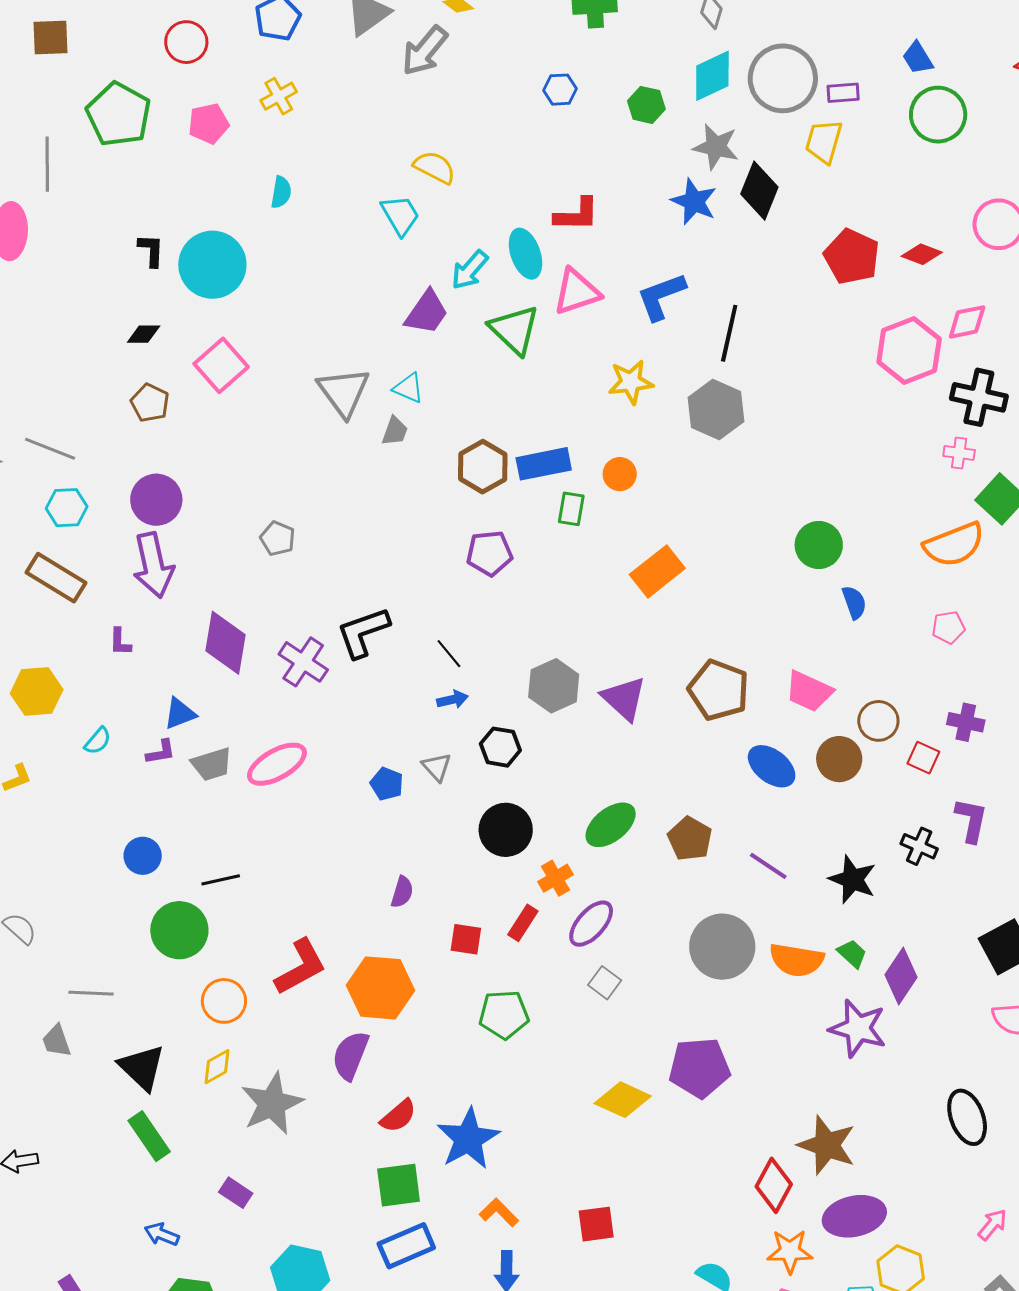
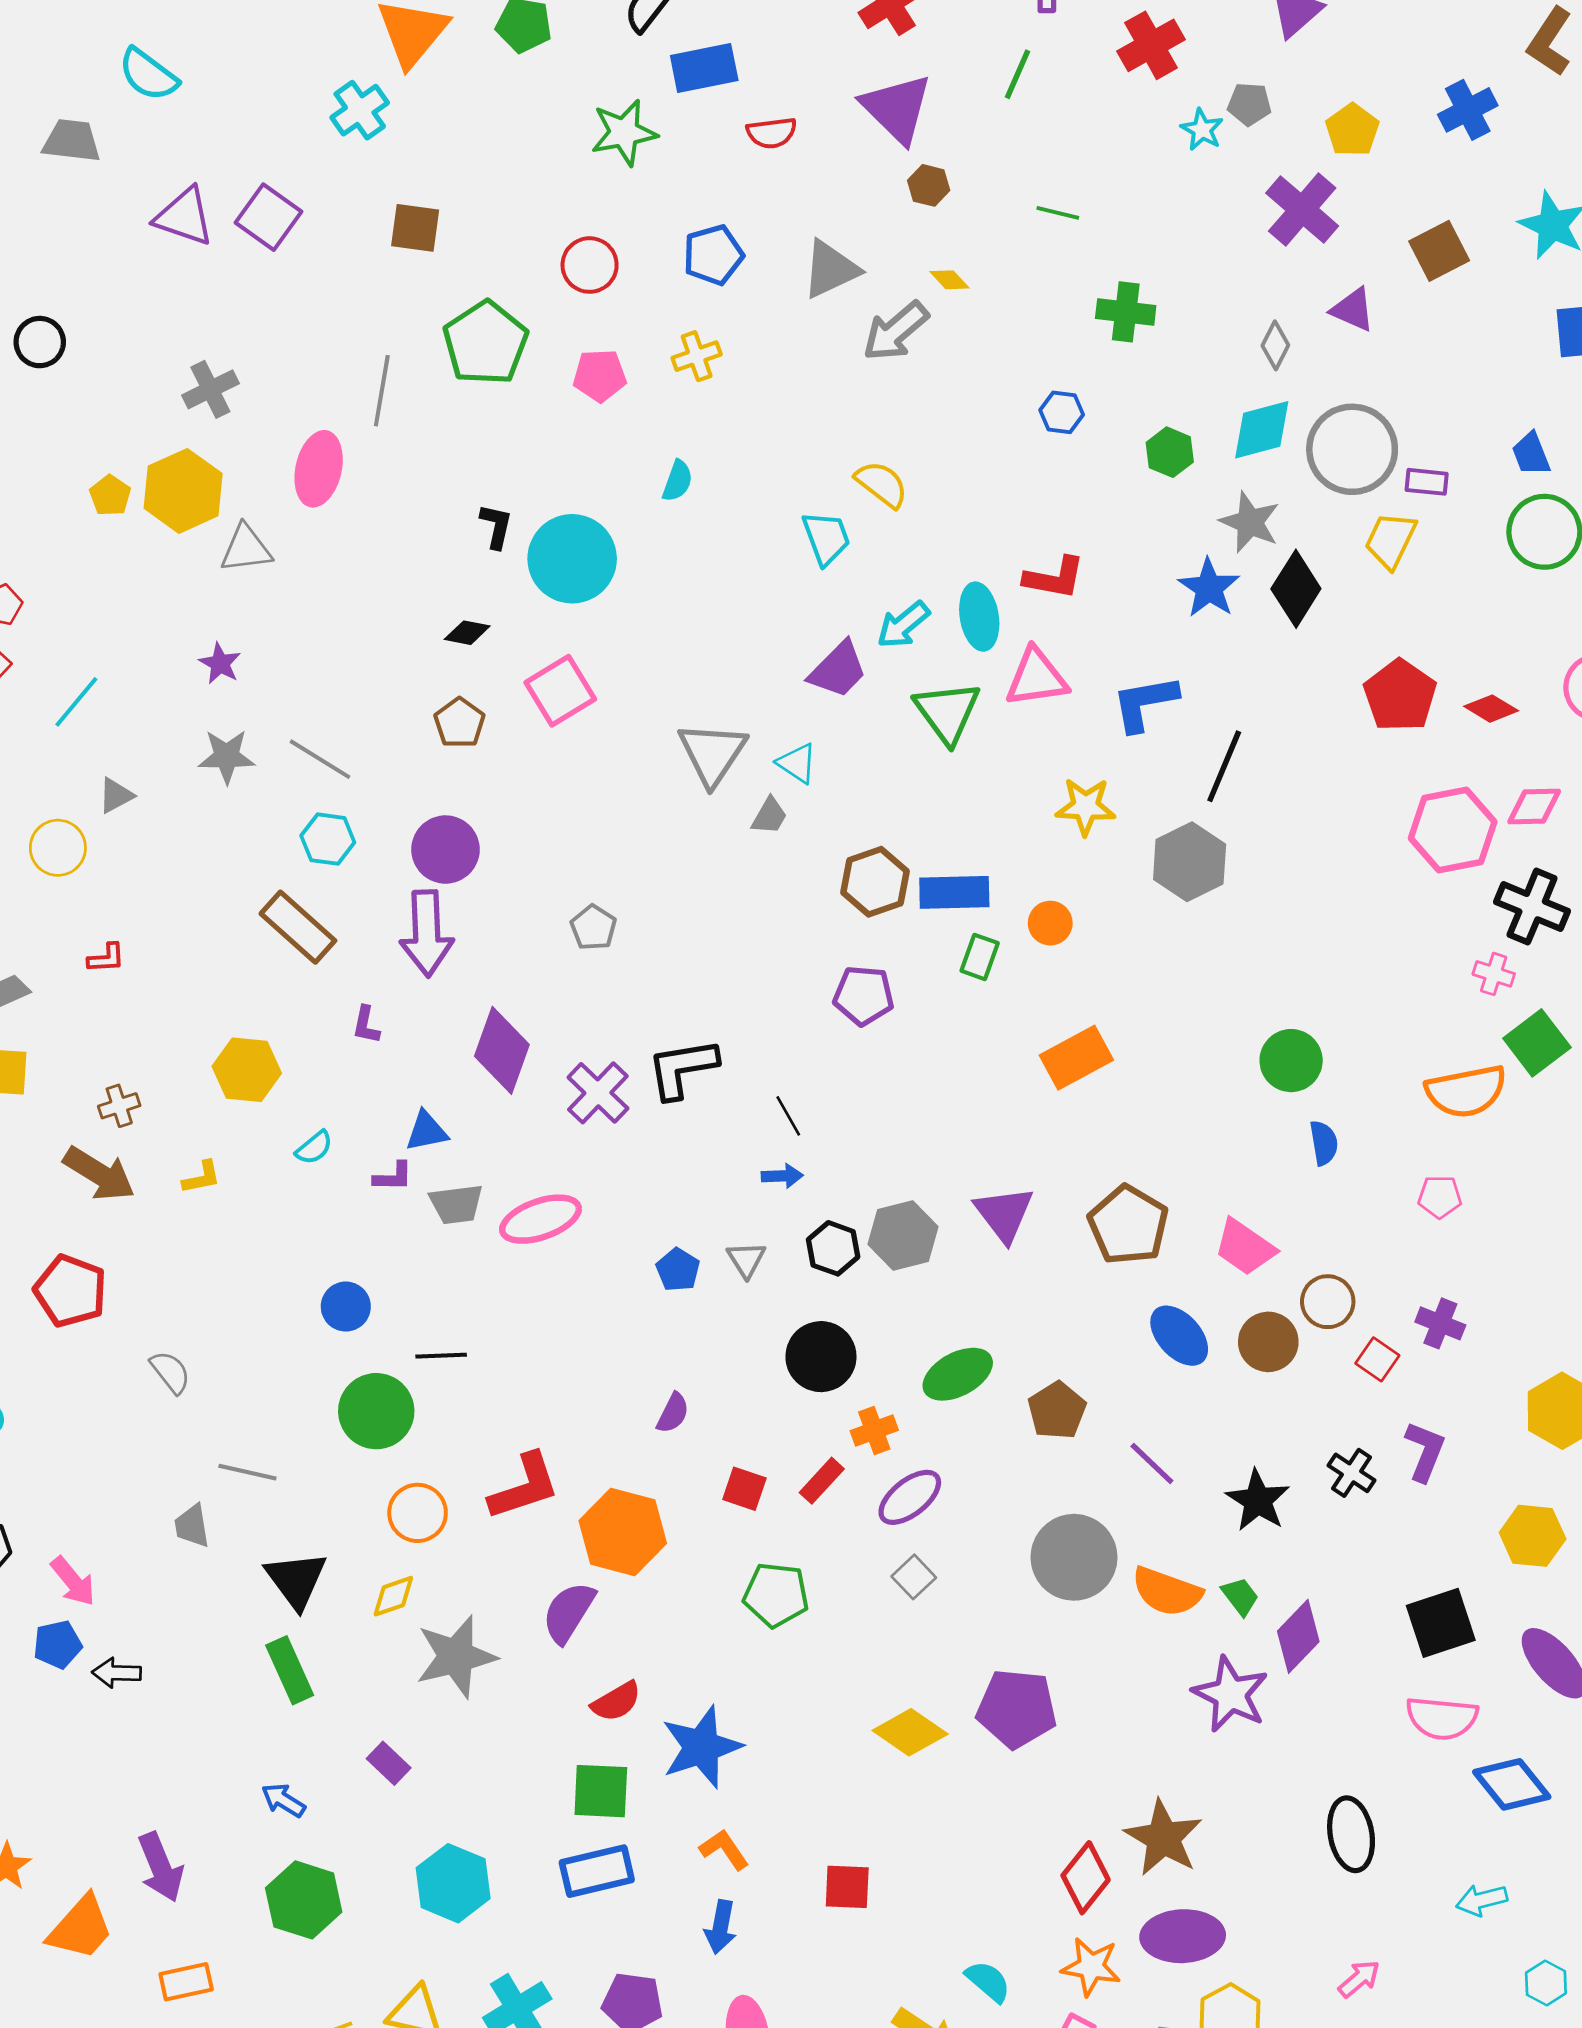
gray hexagon: (554, 686) -> (903, 1236), moved

